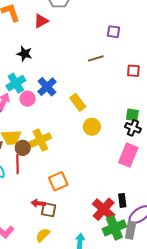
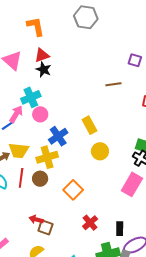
red triangle: (41, 21) -> (42, 55), moved
blue cross: (47, 87) -> (58, 136), moved
brown circle: (23, 148) -> (40, 179), moved
orange square: (58, 181) -> (73, 190), moved, turned -30
red cross: (104, 209) -> (90, 223), moved, size x0.7

